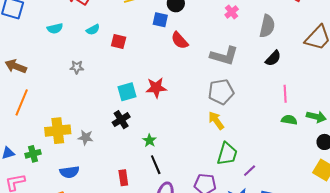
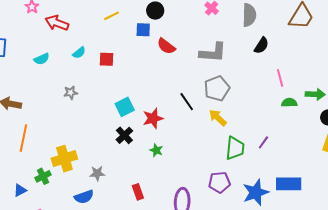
red star: (156, 88) -> (153, 118), moved
gray star: (86, 137) -> (97, 173), moved
green cross: (33, 154) -> (43, 176), moved
black line: (156, 165) -> (187, 102), moved
purple line: (250, 171) -> (263, 142), moved

